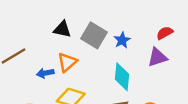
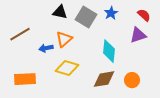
red semicircle: (165, 33) -> (144, 15), turned 72
blue star: (122, 40) -> (111, 13), moved

